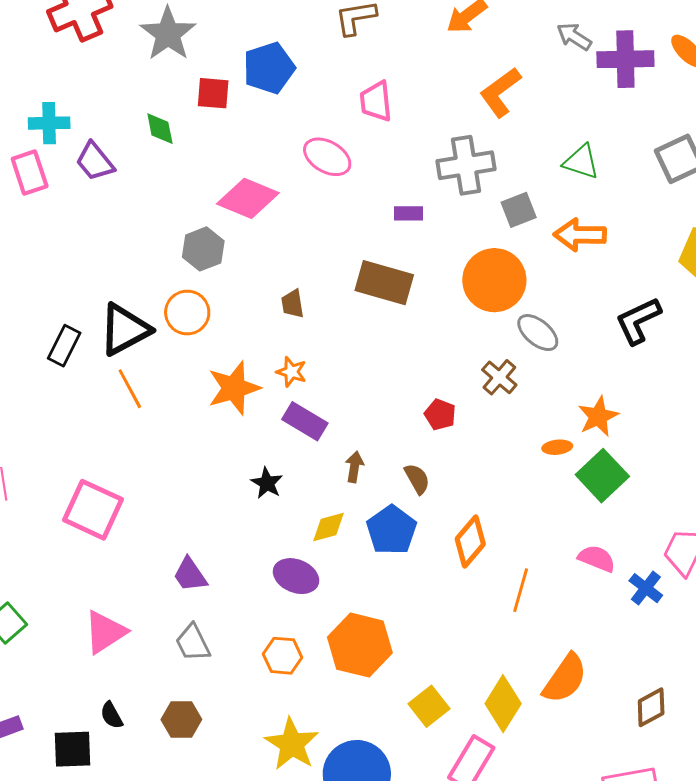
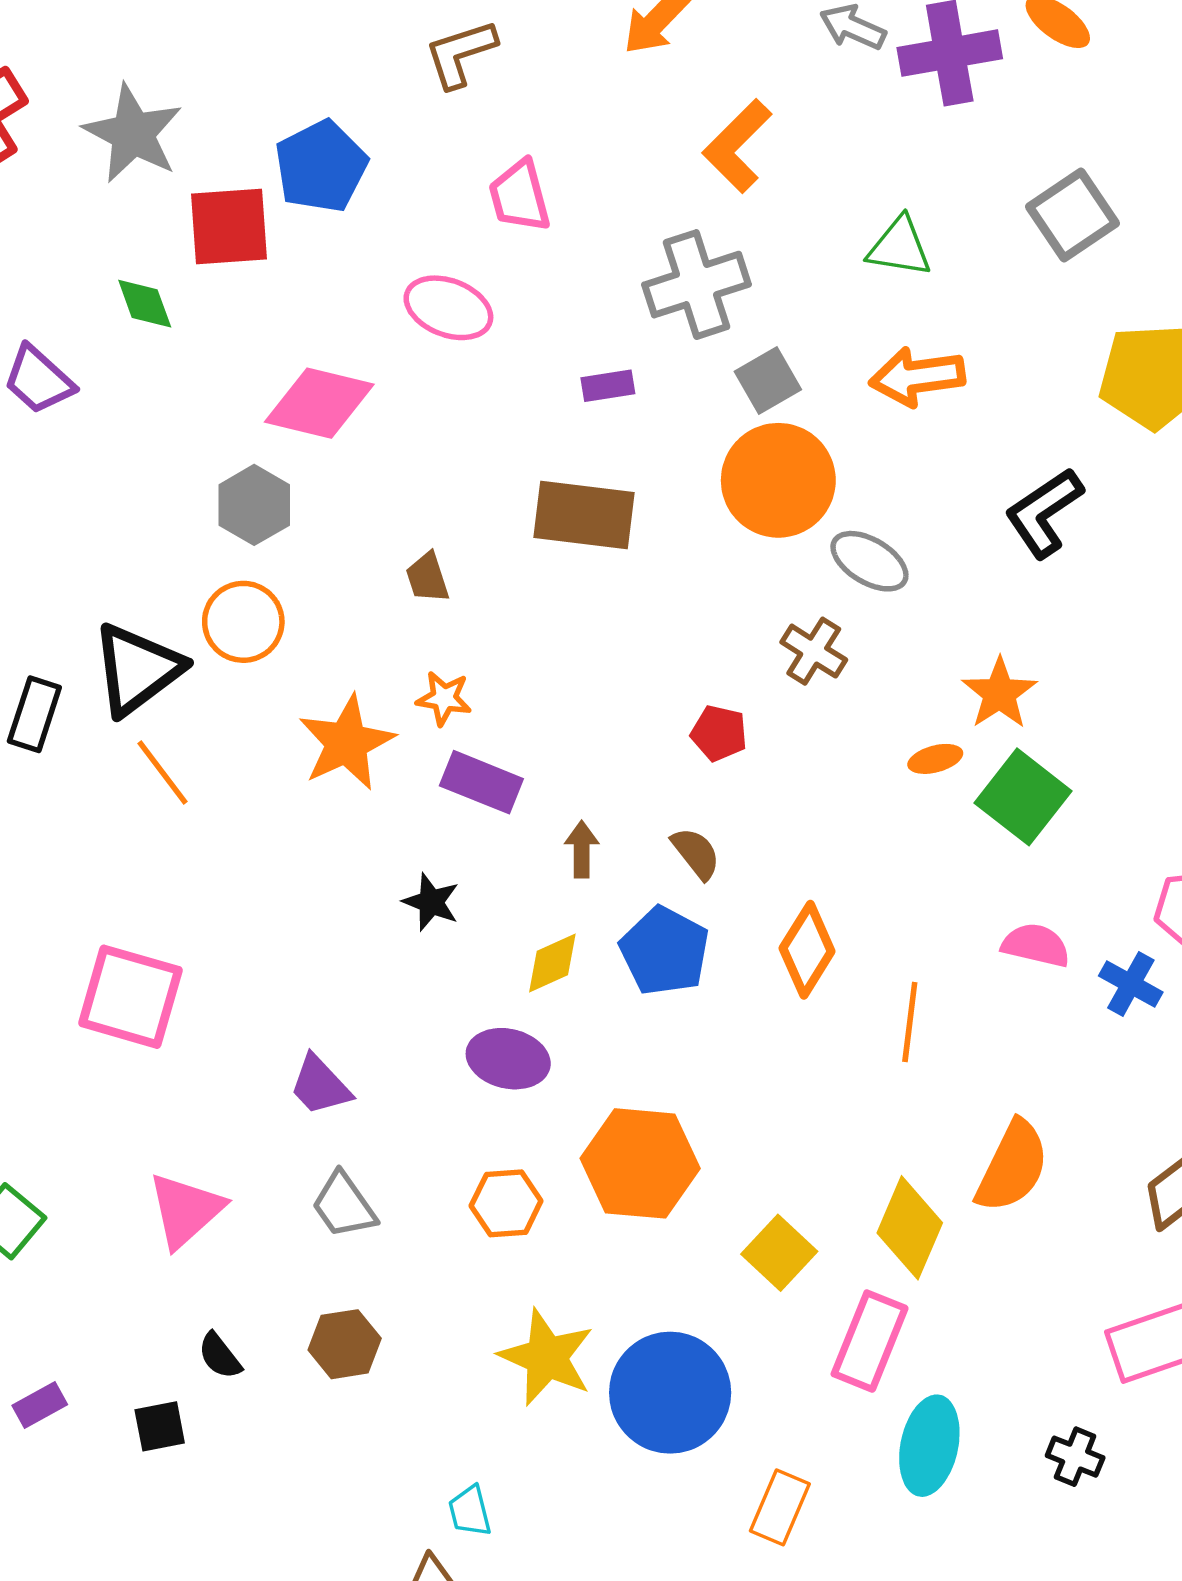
red square: (213, 93) -> (229, 226), size x1.4
gray square: (519, 210) -> (768, 381), moved
black square: (72, 749) -> (160, 1426), size x0.7

